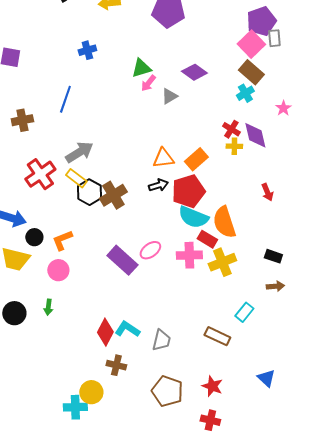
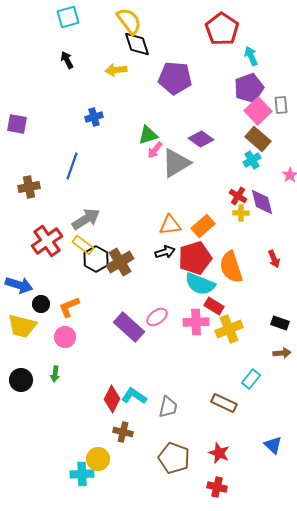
purple pentagon: (261, 21) -> (249, 88), moved
gray triangle: (169, 96) -> (176, 163), size x1.8
orange semicircle: (224, 222) -> (231, 267), moved

